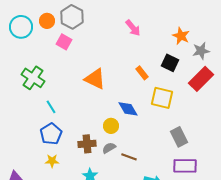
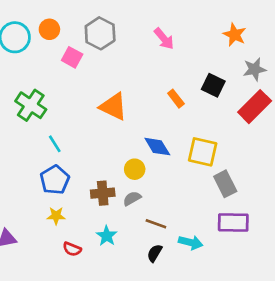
gray hexagon: (72, 17) -> (100, 33), moved
orange star: (181, 36) -> (235, 35), moved
yellow square: (162, 98) -> (203, 152), moved
brown line: (129, 157) -> (156, 224), moved

